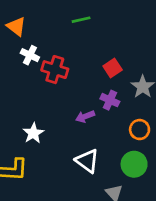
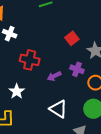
red cross: (55, 70) -> (30, 60), moved
purple cross: (110, 100) -> (77, 69), moved

